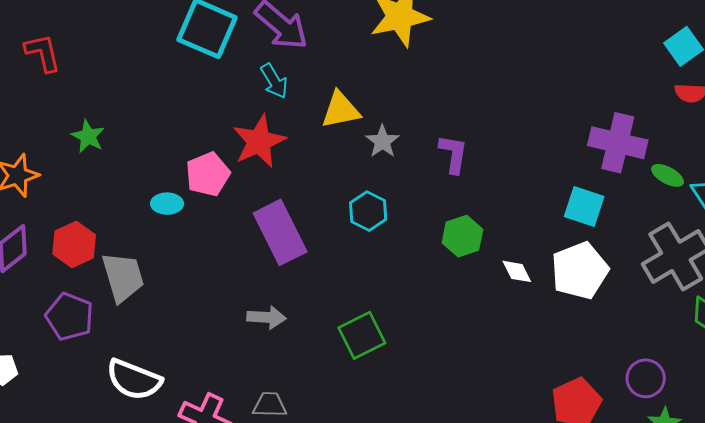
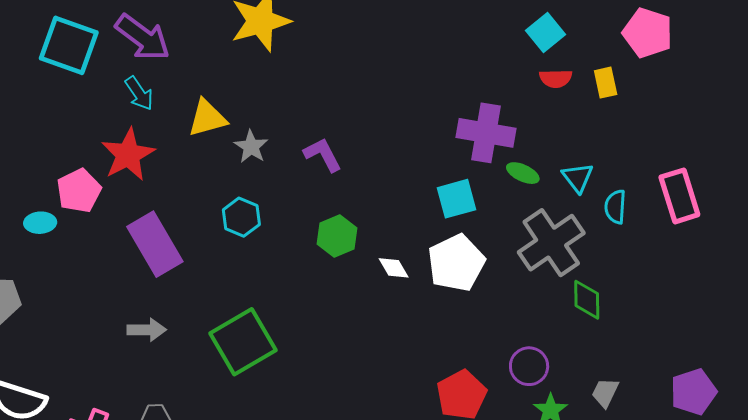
purple L-shape: (453, 154) -> (323, 155), turned -33
green ellipse: (668, 175) -> (523, 173), moved
cyan square: (584, 207) -> (457, 199), turned -30
green square: (362, 335) -> (243, 342), size x1.4

